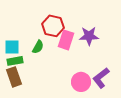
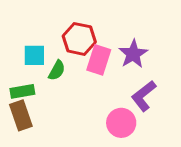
purple star: (89, 36) -> (133, 54), turned -30
cyan square: (12, 47) -> (34, 55), moved
purple L-shape: (101, 78) -> (144, 96), moved

